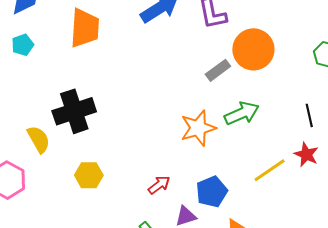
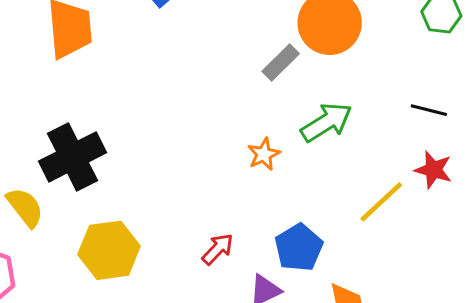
black line: (309, 115) -> (429, 110), turned -55
orange star: (198, 128) -> (264, 154), size x0.6
yellow hexagon: (89, 175) -> (109, 250), size x1.4

